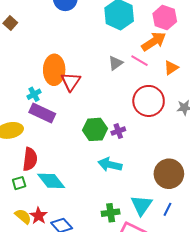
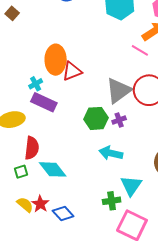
gray triangle: (116, 63) -> (119, 91), moved, size x1.8
red triangle: (71, 82) -> (72, 71), turned 35
cyan triangle: (141, 205) -> (131, 186), moved

